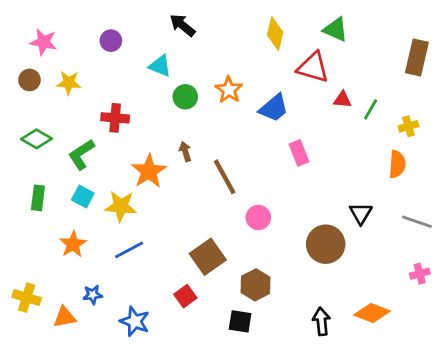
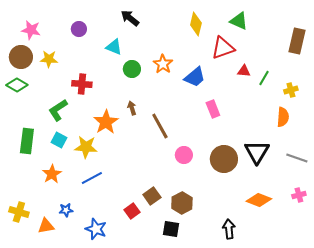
red triangle: (313, 67) -> (223, 48), turned -35
brown circle: (29, 80) -> (21, 57), size x1.5
green diamond: (37, 139) -> (17, 85), moved
green rectangle: (38, 198) -> (27, 141), size x1.4
black triangle: (361, 213) -> (257, 152), size x1.5
brown circle: (326, 244) -> (224, 159), moved
brown square: (208, 257) -> (152, 196), moved, size x0.7
orange diamond: (372, 313) -> (259, 200), moved

